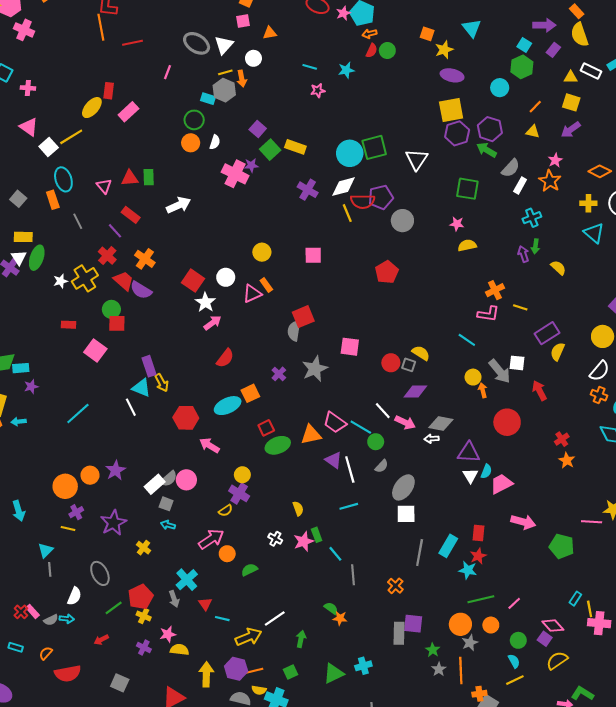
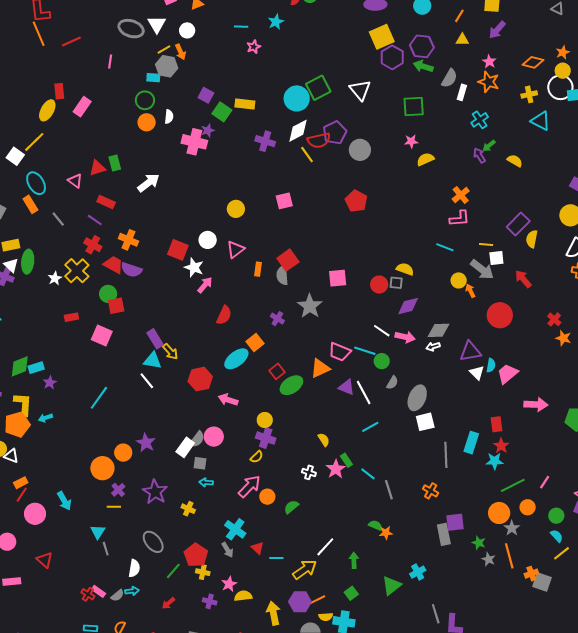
green arrow: (535, 246) -> (489, 146), turned 56
orange rectangle: (266, 285) -> (258, 269), moved, turned 56
yellow line: (520, 307) -> (486, 245), moved

